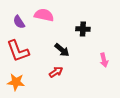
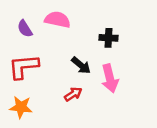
red L-shape: (18, 51) -> (24, 67), turned 105
pink arrow: (104, 60) -> (110, 78), moved, size x1.5

